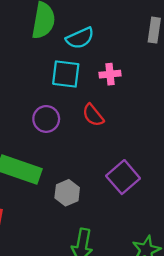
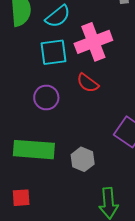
pink cross: (110, 74) -> (93, 42), size x1.8

